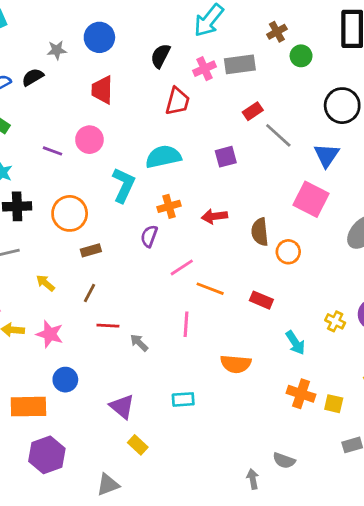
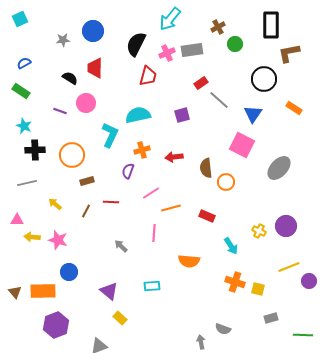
black semicircle: (160, 56) -> (136, 44), size x1.4
black semicircle: (33, 77) -> (70, 78), moved, turned 63
orange line: (210, 289) -> (171, 208), turned -36
red line: (108, 326) -> (111, 202), moved

